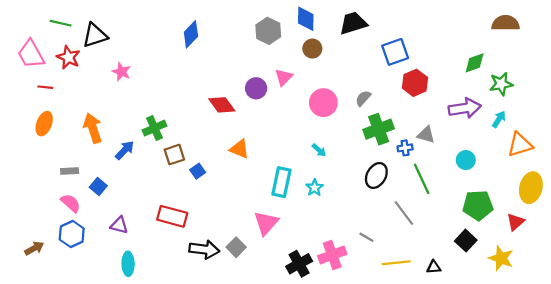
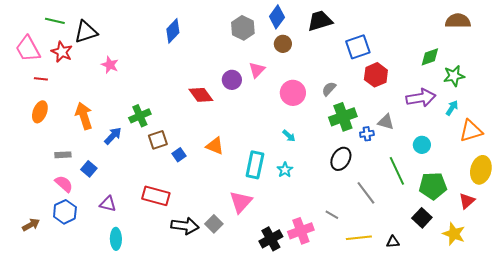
blue diamond: (306, 19) -> (277, 17), turned 35
orange triangle: (240, 149) -> (215, 146), moved
green line: (422, 179) -> (397, 171), moved

